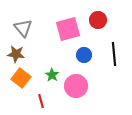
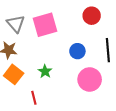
pink square: (68, 29) -> (45, 25), moved
pink circle: (76, 86) -> (90, 79), moved

